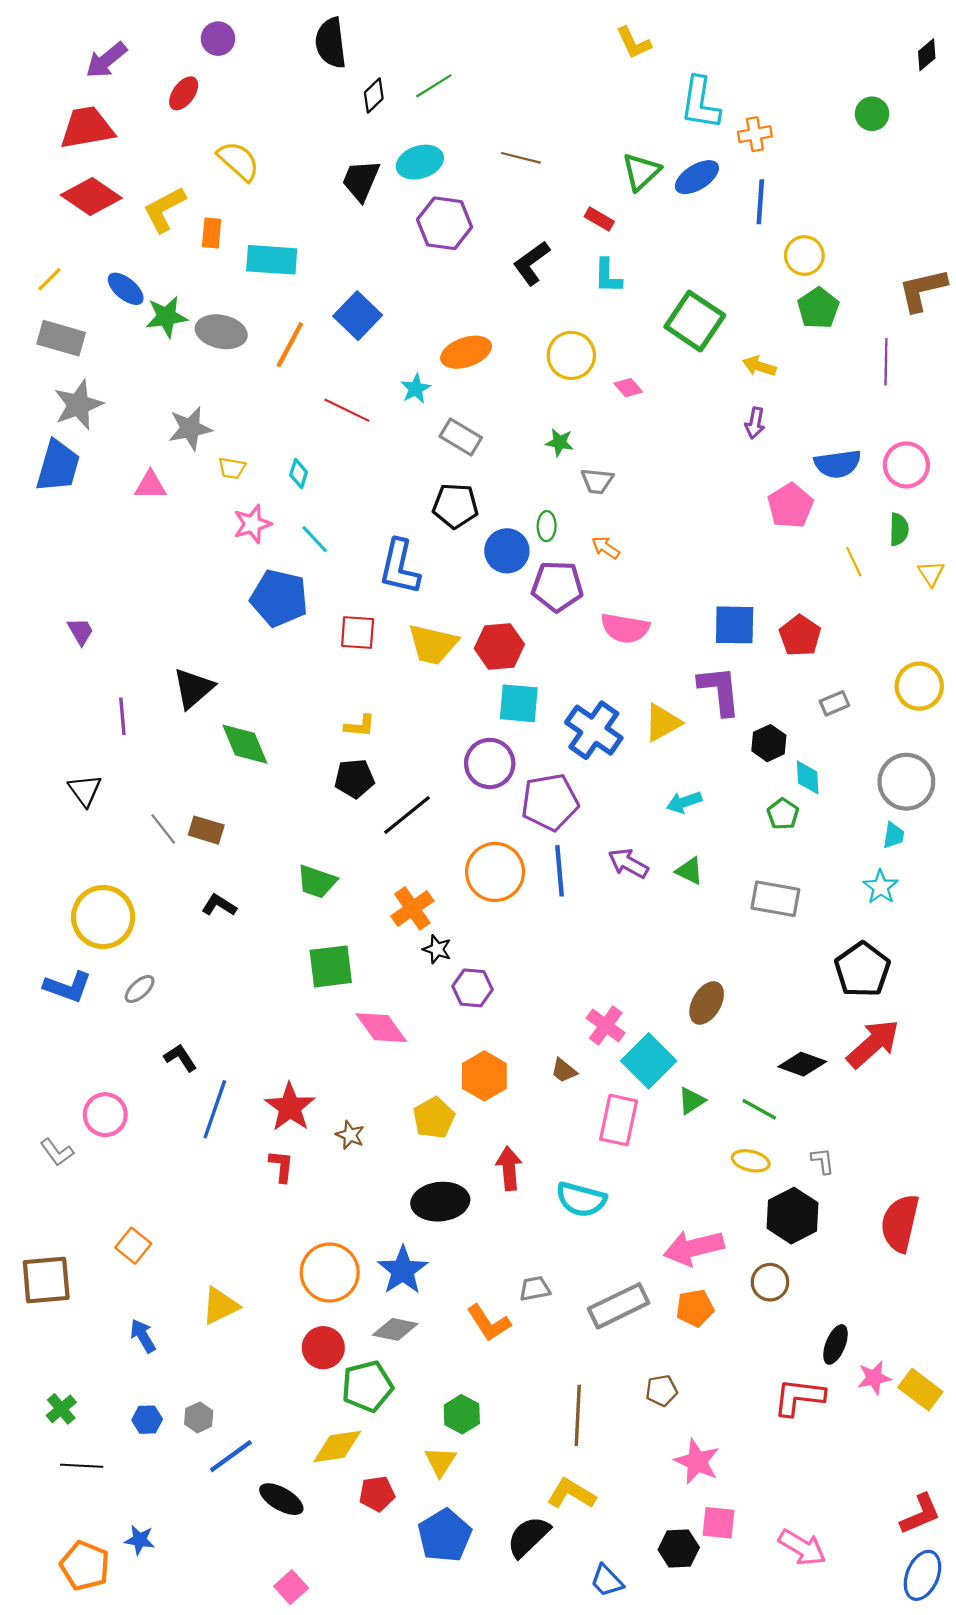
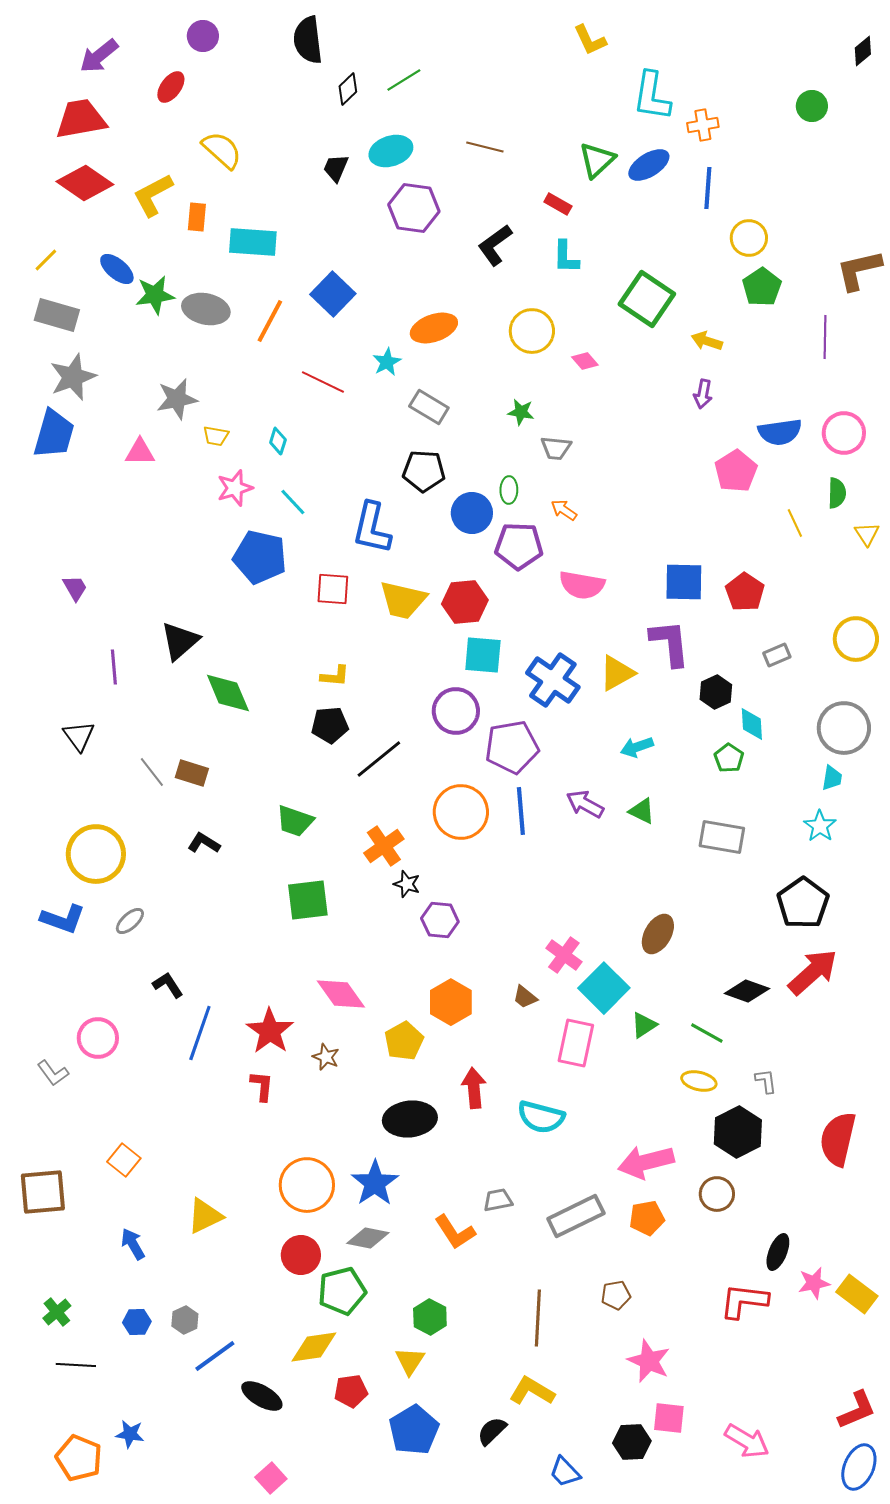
black trapezoid: (361, 180) -> (336, 168), size x0.7
pink diamond: (381, 1028) -> (341, 994), moved
black semicircle: (528, 1537) -> (492, 1431), size x0.7

